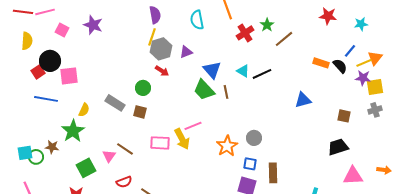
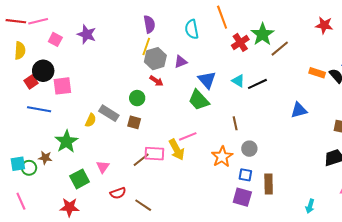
green star: (267, 25) -> (262, 34), size x1.6
brown line: (226, 92) -> (235, 123), moved
yellow semicircle: (84, 110) -> (91, 120), moved
brown line: (125, 149) -> (141, 160), moved, turned -72

